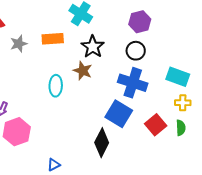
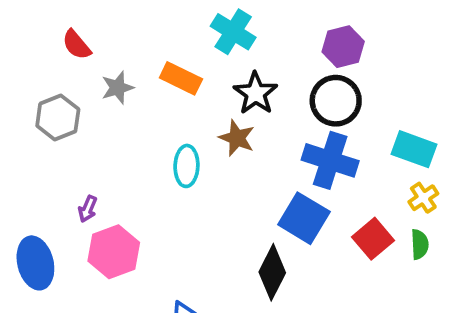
orange rectangle: (53, 39) -> (181, 78), turned 30
black circle: (136, 51) -> (336, 101), size x1.4
yellow cross: (183, 103) -> (423, 198), turned -35

